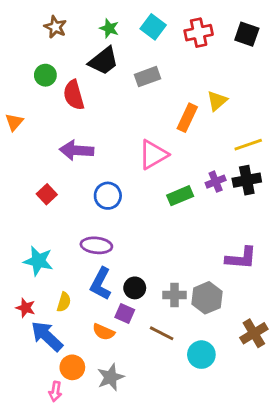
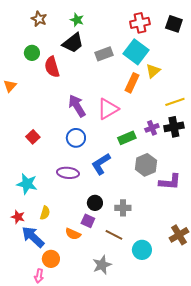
cyan square: (153, 27) -> (136, 52), moved, size x1.4
purple arrow: (77, 150) -> (77, 106), moved, turned 55
blue L-shape: (101, 284) -> (101, 164), moved, turned 30
gray hexagon: (207, 298) -> (146, 165), moved
gray star: (111, 377) -> (102, 265), moved

